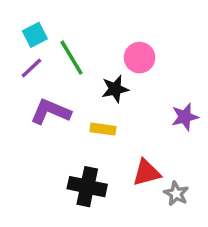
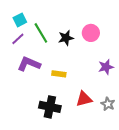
pink circle: (140, 58) -> (91, 33), moved
black star: (115, 89) -> (66, 38), moved
gray star: (176, 194) -> (108, 104), moved

